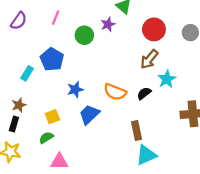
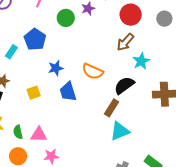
black semicircle: (144, 93) -> (124, 85), moved, size x1.5
blue trapezoid: (89, 114) -> (68, 92), turned -65
brown rectangle: (136, 130) -> (111, 108), turned 42
green semicircle: (46, 138) -> (18, 132), moved, turned -72

